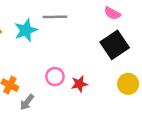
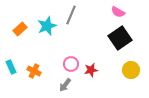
gray line: (55, 17) -> (71, 15), turned -66
gray arrow: (27, 102) -> (65, 85), moved

